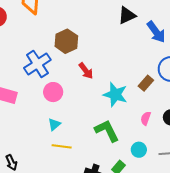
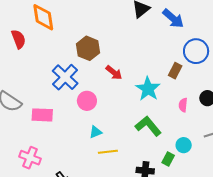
cyan star: (115, 94) -> (148, 89), turned 30
cyan triangle: (54, 124) -> (96, 132), turned 32
cyan circle: (139, 150) -> (184, 145), moved

